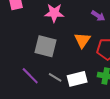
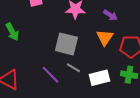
purple arrow: (98, 16) -> (110, 15), moved
gray line: (55, 77) -> (73, 68), moved

